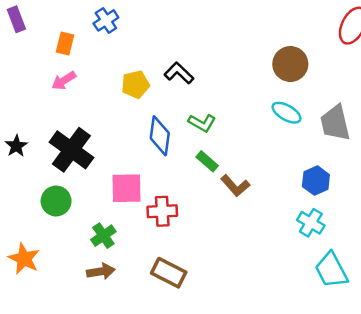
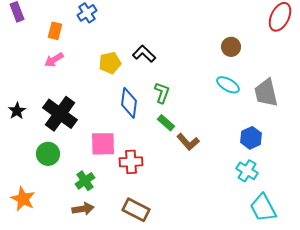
brown circle: (290, 64) -> (231, 47), size x0.7
green L-shape: (202, 123) -> (162, 93), turned -100

